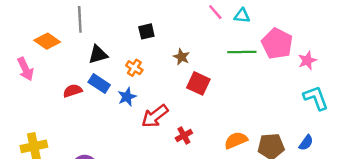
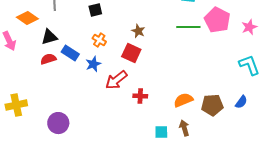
black square: (146, 31) -> (95, 10), moved
black triangle: (98, 54) -> (49, 37), moved
pink star: (307, 60) -> (249, 27), moved
red square: (198, 83) -> (131, 53), moved
red cross: (184, 135) -> (140, 96), turned 32

